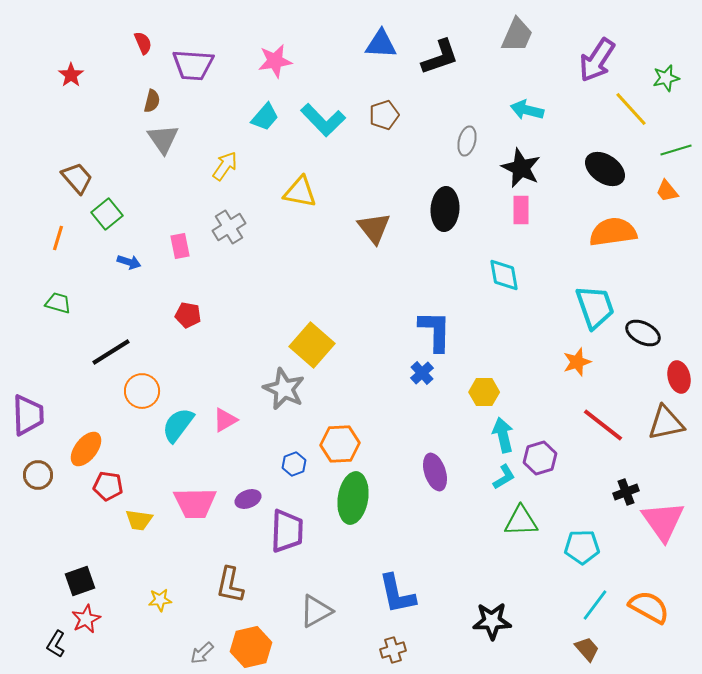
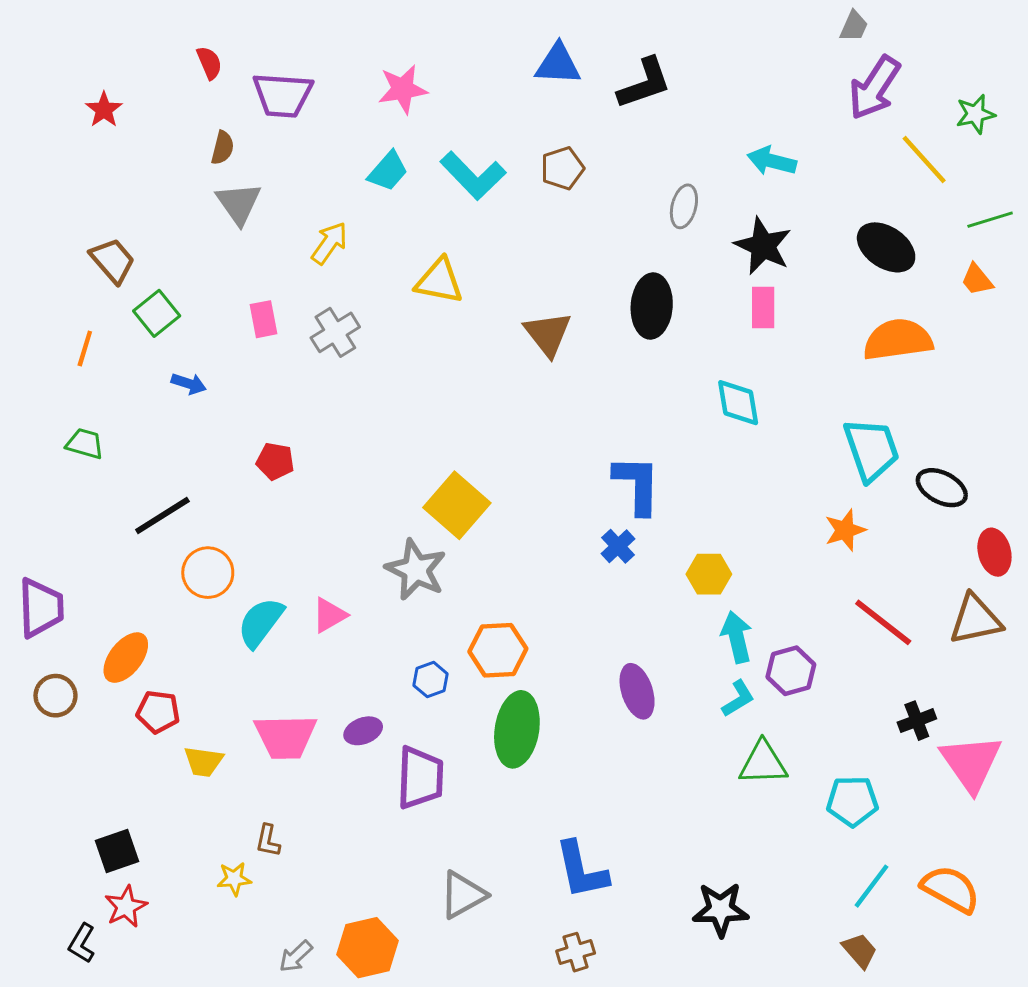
gray trapezoid: (517, 35) -> (854, 26), moved, size x0.6
pink rectangle: (180, 246) -> (264, 319), moved
brown L-shape: (230, 585) -> (268, 841), moved, size x0.6

